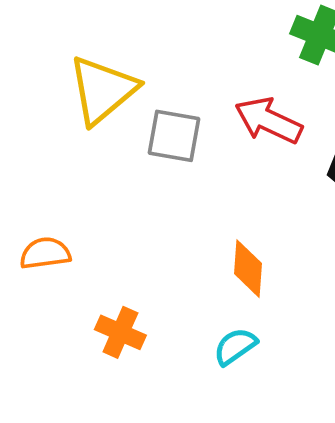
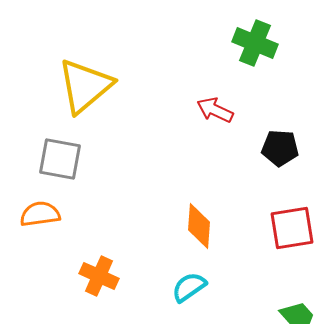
red arrow: (268, 121) -> (215, 110), size x0.7
gray square: (174, 136) -> (60, 159), moved

